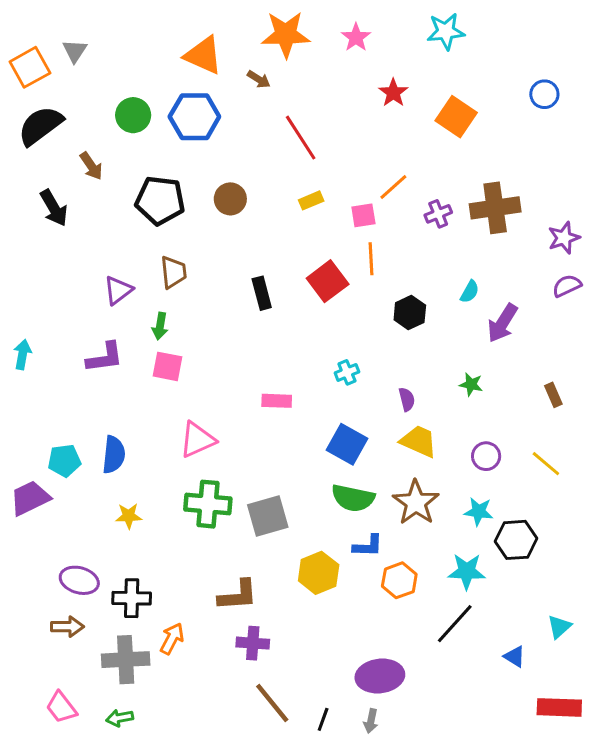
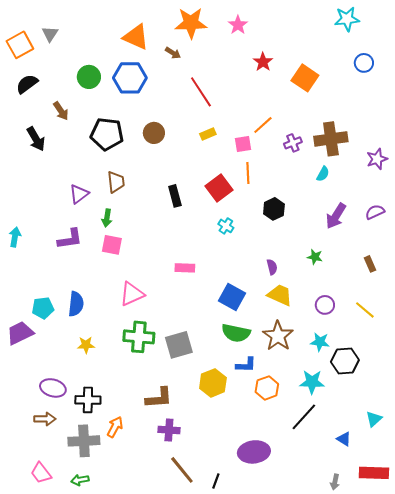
cyan star: (446, 31) -> (347, 19), moved
black semicircle: (40, 126) -> (27, 84), size x0.7
purple semicircle: (567, 286) -> (375, 212), moved
cyan semicircle: (470, 292) -> (323, 174), moved
cyan cross: (347, 372) -> (226, 226), moved, turned -35
gray arrow: (371, 721) -> (335, 482), moved

